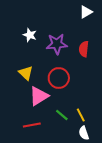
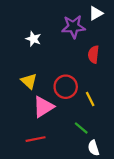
purple star: (57, 44) -> (73, 27), moved
green line: (62, 115) -> (81, 128), moved
yellow line: (81, 115) -> (90, 99), moved

